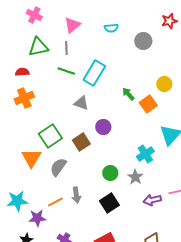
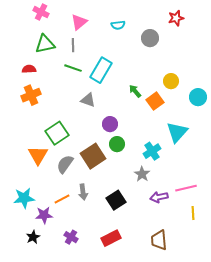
brown square: (81, 142) -> (93, 156), moved, size x1.4
green circle: (110, 173) -> (117, 144), moved

